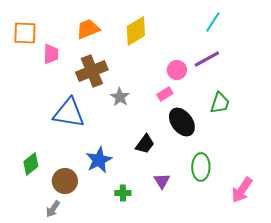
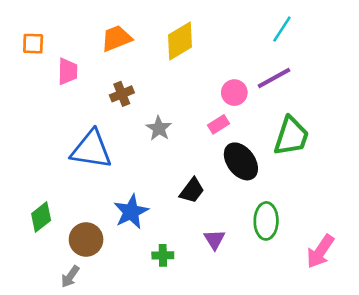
orange square: (25, 33) -> (33, 44), size x0.7
brown cross: (92, 71) -> (122, 94), size x0.6
green trapezoid: (220, 103) -> (291, 136), size x1.4

